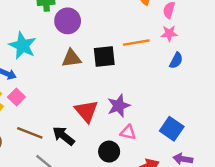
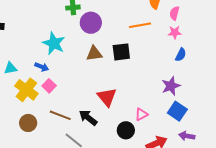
orange line: (136, 43) -> (140, 25), moved
purple star: (119, 106) -> (171, 86), moved
pink triangle: (128, 132) -> (141, 114), turned -40

